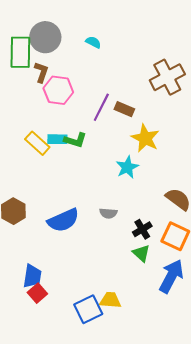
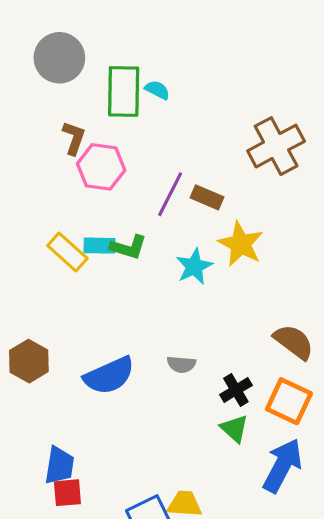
gray circle: (45, 37) -> (59, 58), moved
green rectangle: (20, 52) -> (124, 91), moved
cyan star: (127, 167) -> (194, 266), moved
red square: (37, 293) -> (67, 493), turned 36

